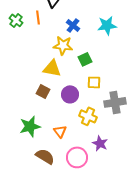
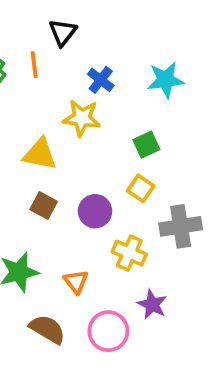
green square: (85, 59) -> (146, 145), moved
yellow triangle: (52, 68) -> (40, 154), moved
yellow square: (94, 82) -> (141, 188), turned 32

